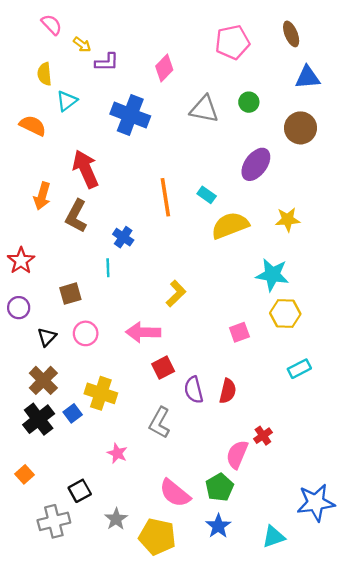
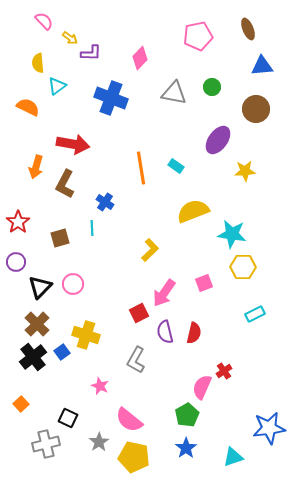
red arrow: (86, 169) -> (73, 144), turned 124
yellow star: (288, 220) -> (245, 171), moved
yellow semicircle: (230, 225) -> (193, 211), moved
brown square: (70, 294) -> (60, 238), moved
pink arrow: (143, 332) -> (164, 293), moved, turned -56
black triangle: (47, 337) -> (40, 287), size x1.4
black square: (80, 491) -> (68, 418), turned -36
pink semicircle: (175, 493) -> (129, 420), moved

